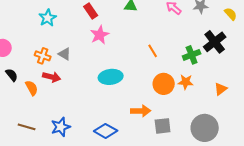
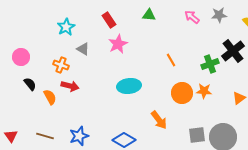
gray triangle: (65, 54) -> (83, 49), moved
orange arrow: (141, 111) -> (159, 120), turned 54
gray square: (163, 126) -> (197, 135), moved

